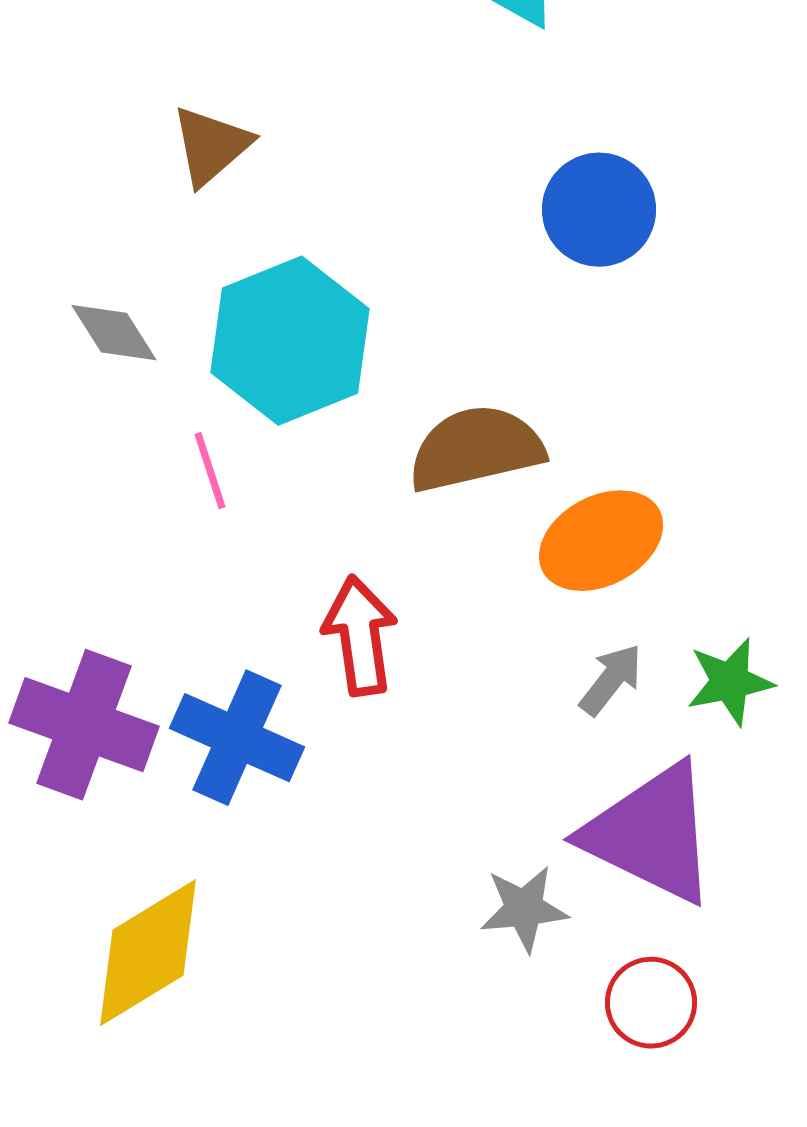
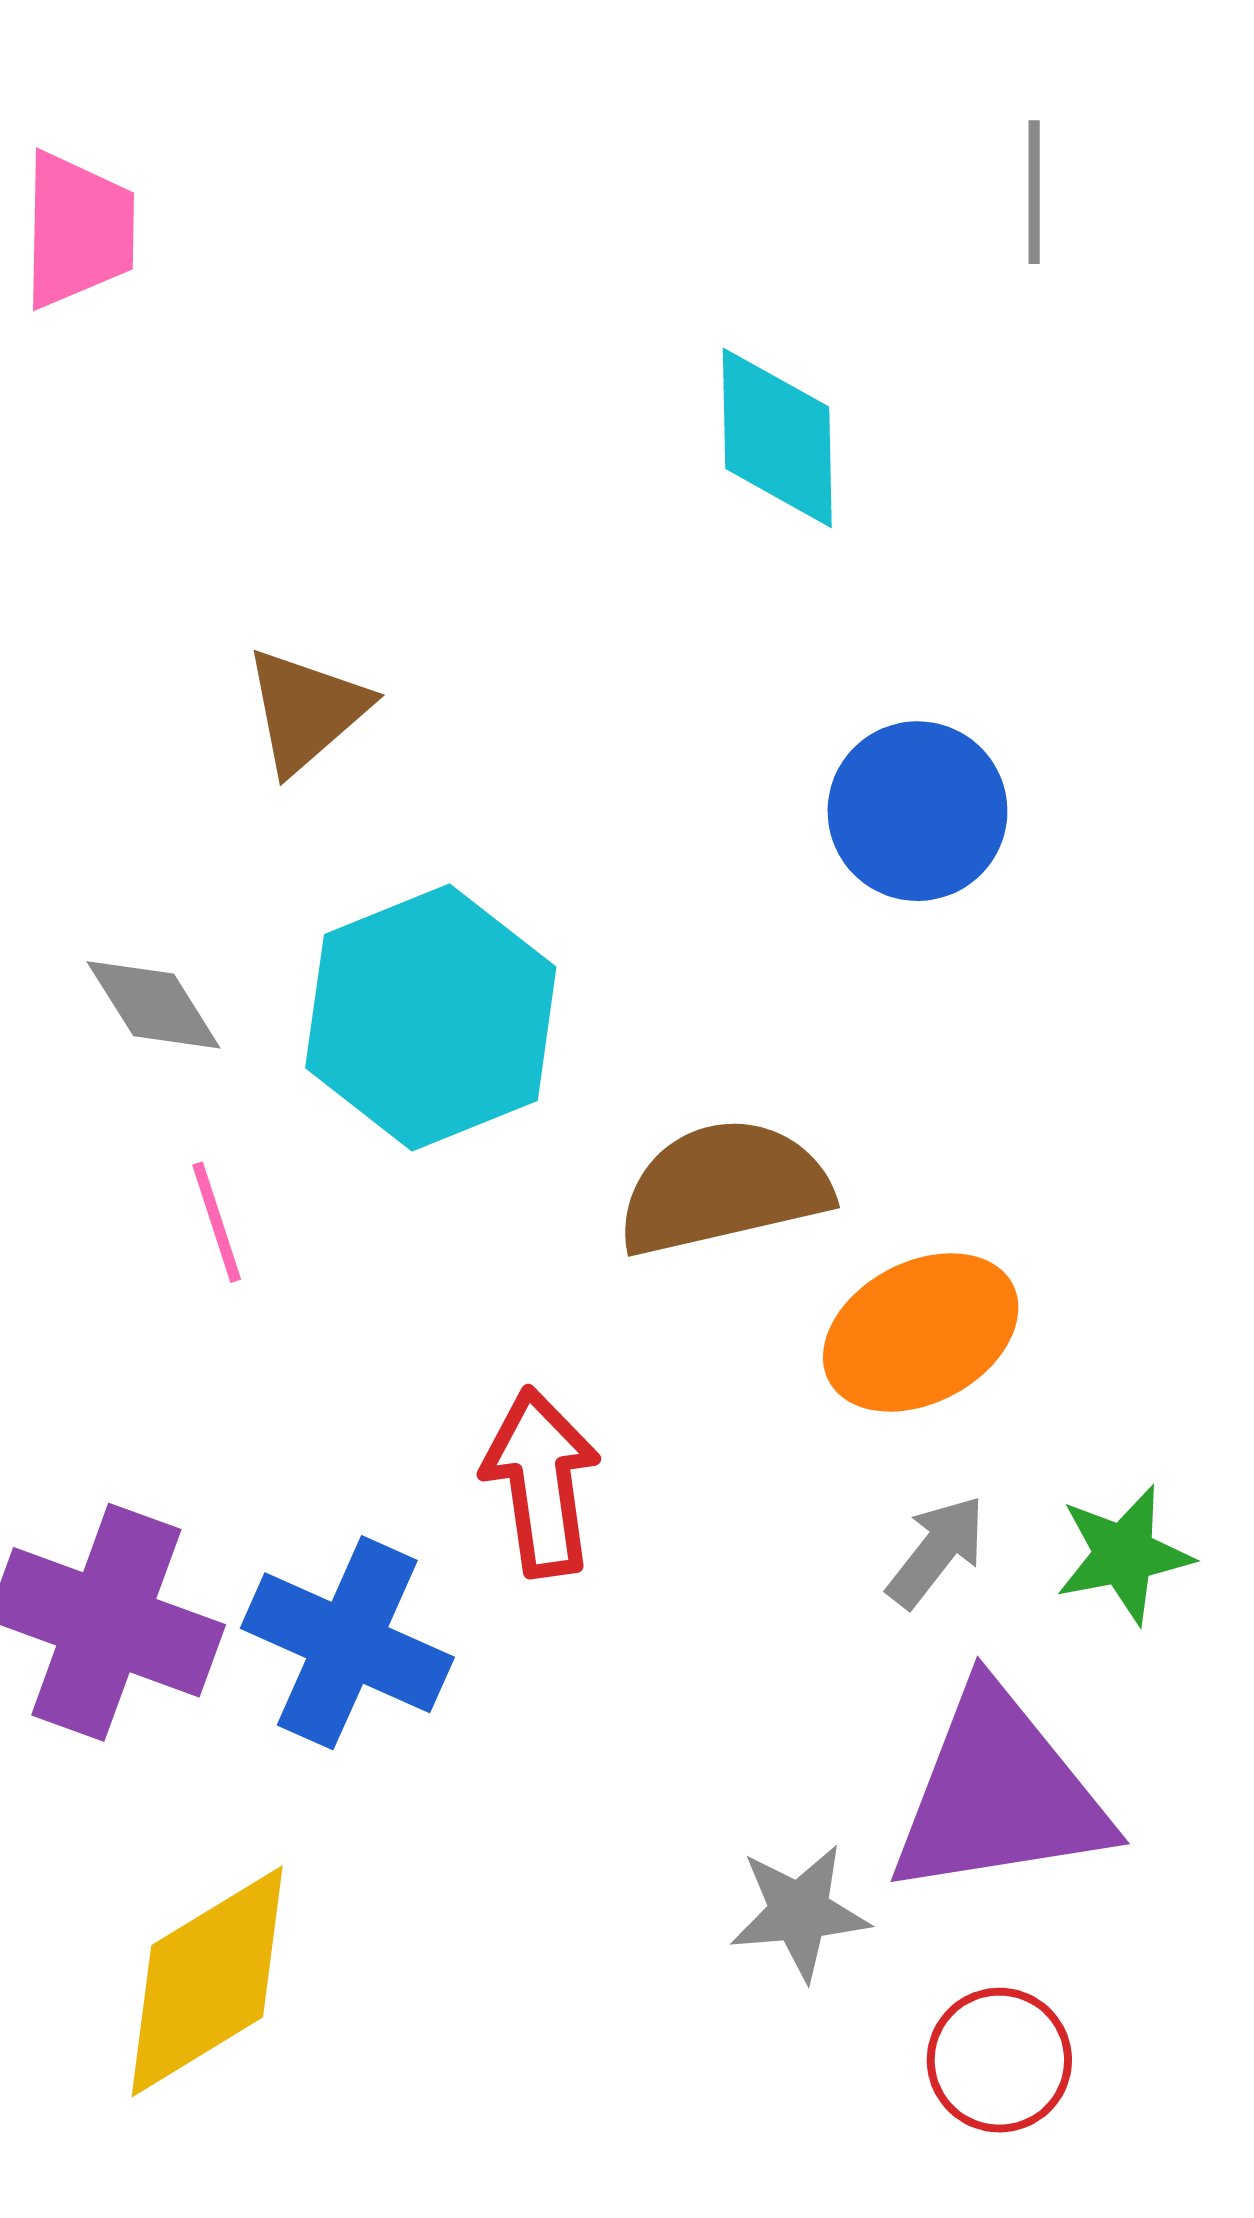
pink line: (210, 471) -> (217, 1222), moved
purple triangle: (651, 834) -> (999, 1794), turned -35

